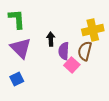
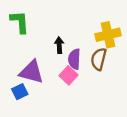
purple triangle: (21, 48) -> (31, 72), moved, turned -30
pink square: (72, 65) -> (68, 75), moved

